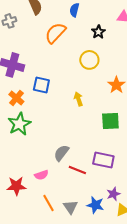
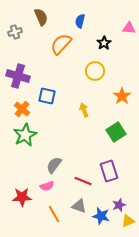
green square: (110, 121) -> (116, 132), turned -30
gray semicircle: (61, 153) -> (54, 165), moved
purple rectangle: (103, 160) -> (109, 171), turned 60
gray triangle: (70, 207) -> (79, 206), moved, turned -35

